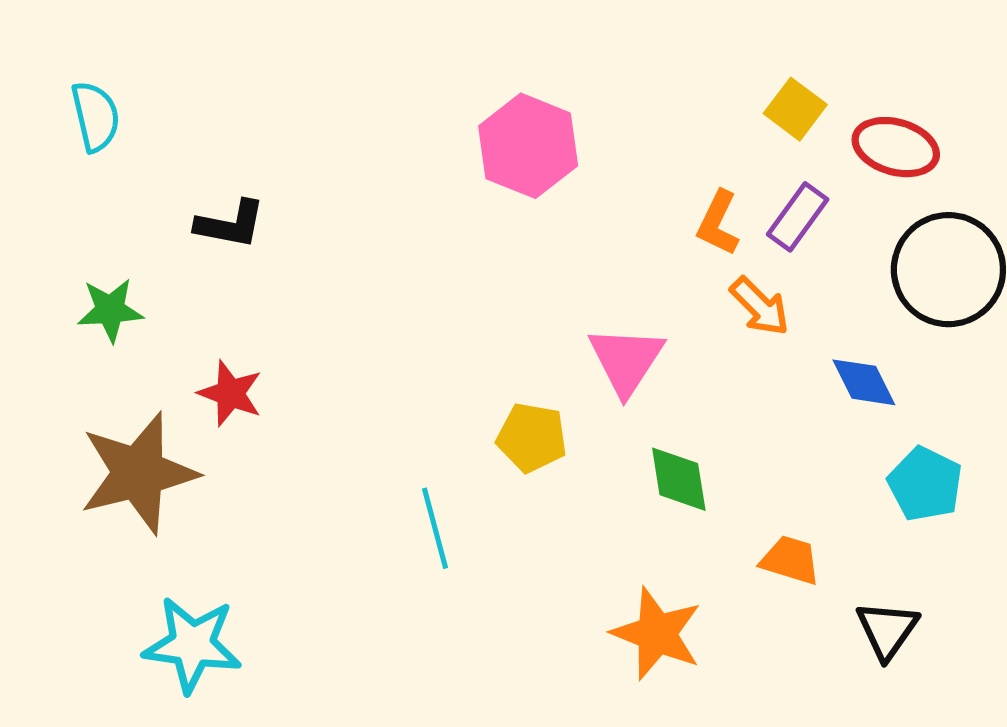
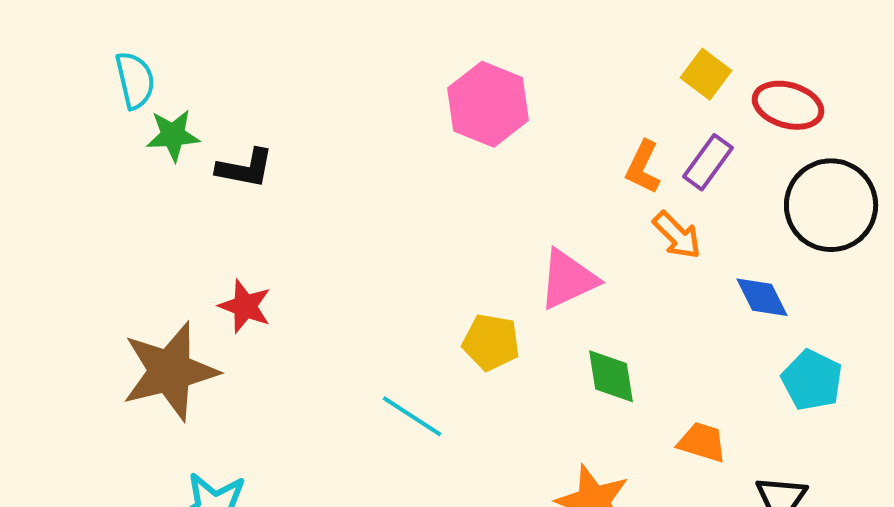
green star: (110, 310) -> (173, 135), moved
pink triangle: (626, 360) -> (568, 279), turned 32
cyan line: (435, 528) -> (412, 416), turned -42

